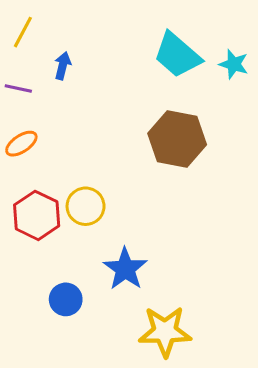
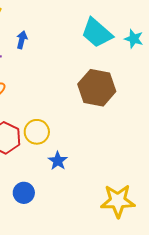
blue star: (125, 269) -> (58, 161), moved, size x0.7
yellow star: (165, 331) -> (118, 201), moved

